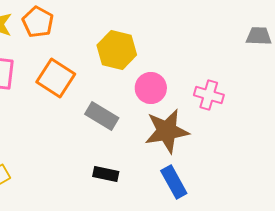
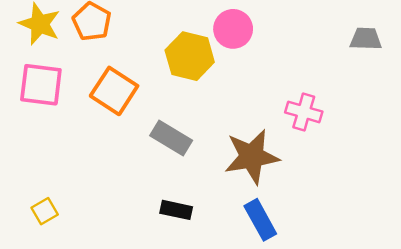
pink circle: (151, 88) -> (233, 29), moved

